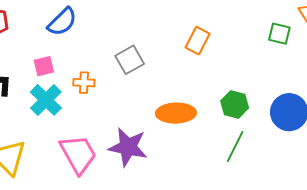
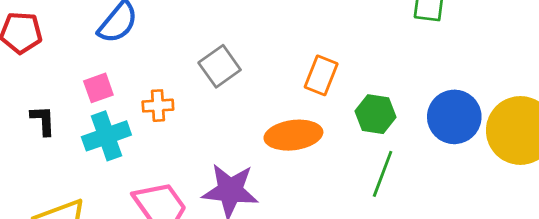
orange rectangle: (198, 41) -> (321, 75), moved
cyan cross: (46, 100) -> (106, 136), turned 32

